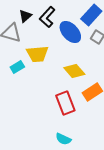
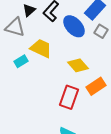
yellow trapezoid: (37, 54) -> (41, 48), turned -150
red rectangle: (65, 103) -> (69, 97), turned 40

